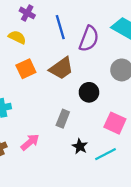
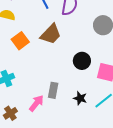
black circle: (89, 92) -> (82, 61), moved
gray rectangle: (63, 119) -> (53, 90), moved

